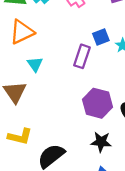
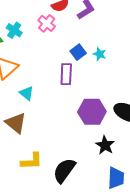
black star: (101, 142) -> (105, 145), turned -30

